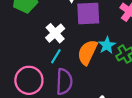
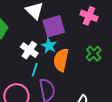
cyan star: (107, 45) -> (49, 46), moved

